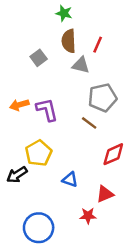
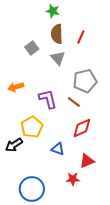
gray triangle: (81, 65) -> (58, 58), moved, turned 35
purple L-shape: (47, 110) -> (48, 99), moved
red diamond: (113, 154) -> (82, 128), moved

